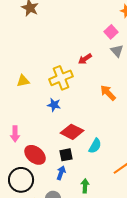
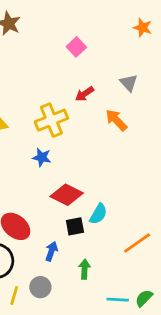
pink square: (111, 32) -> (76, 47), moved
orange arrow: (108, 93) -> (116, 120), moved
black square: (66, 155) -> (75, 226), moved

